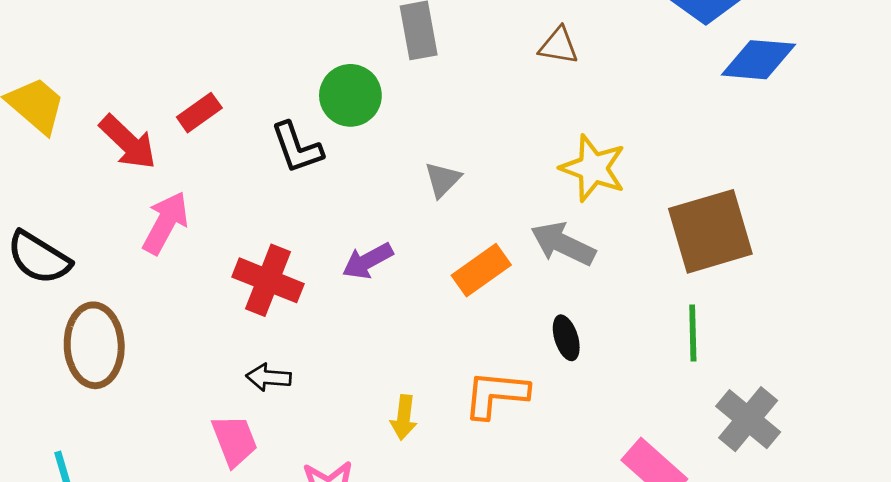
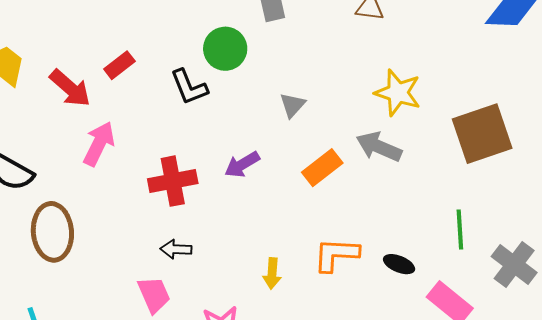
red cross: (268, 280) -> (173, 181), turned -30
green line: (693, 333) -> (460, 230), moved
black ellipse: (566, 338) -> (399, 264), moved, turned -48

